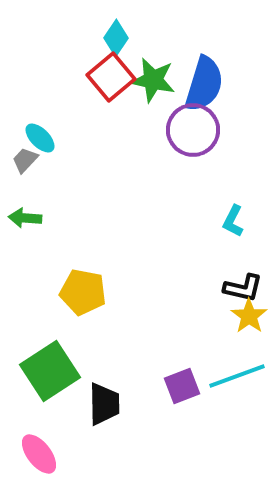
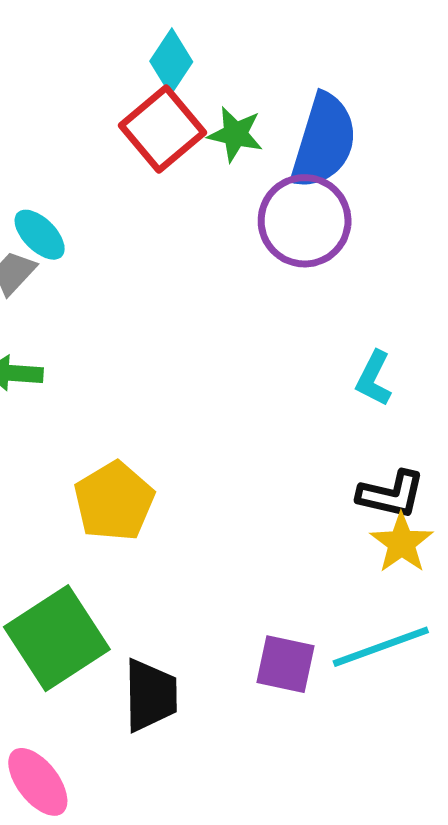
green star: (153, 80) -> (235, 134), size x0.7
yellow pentagon: (83, 292) -> (114, 501), turned 30
purple square: (182, 386) -> (286, 664), turned 33

